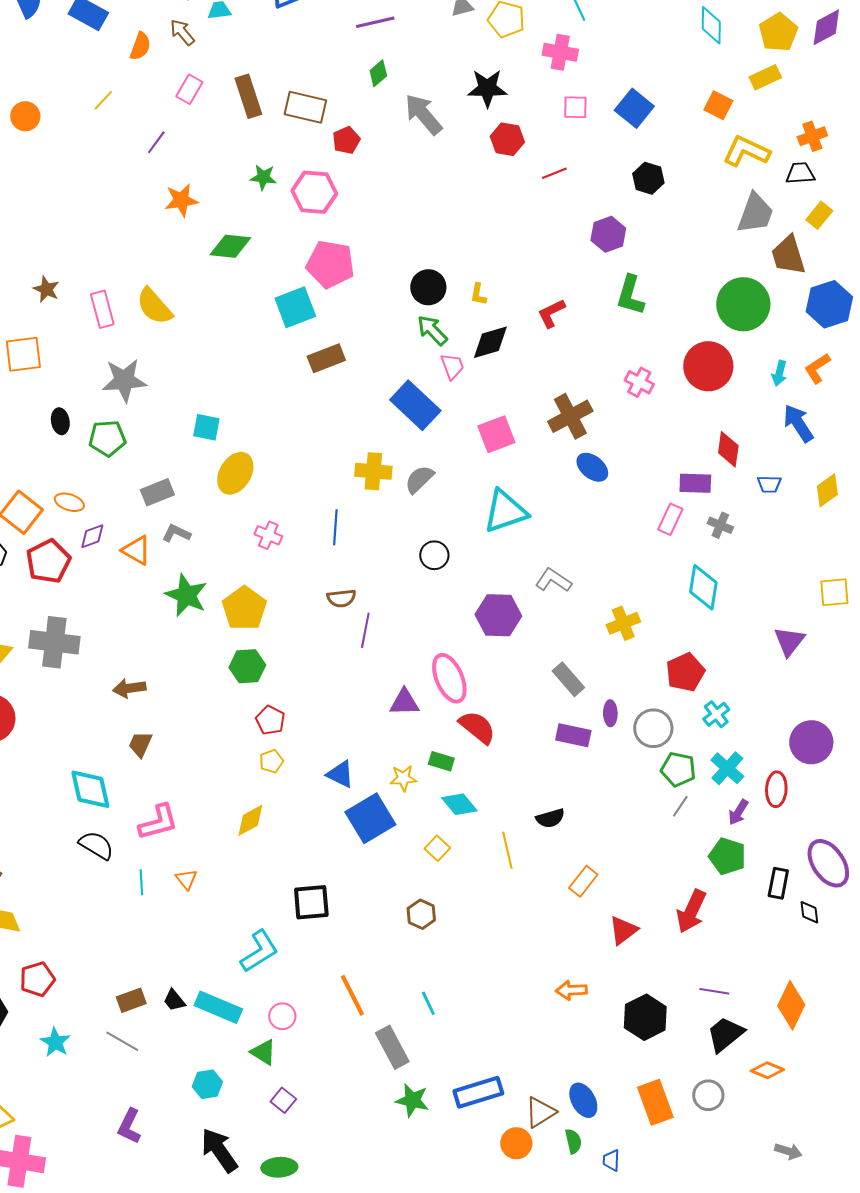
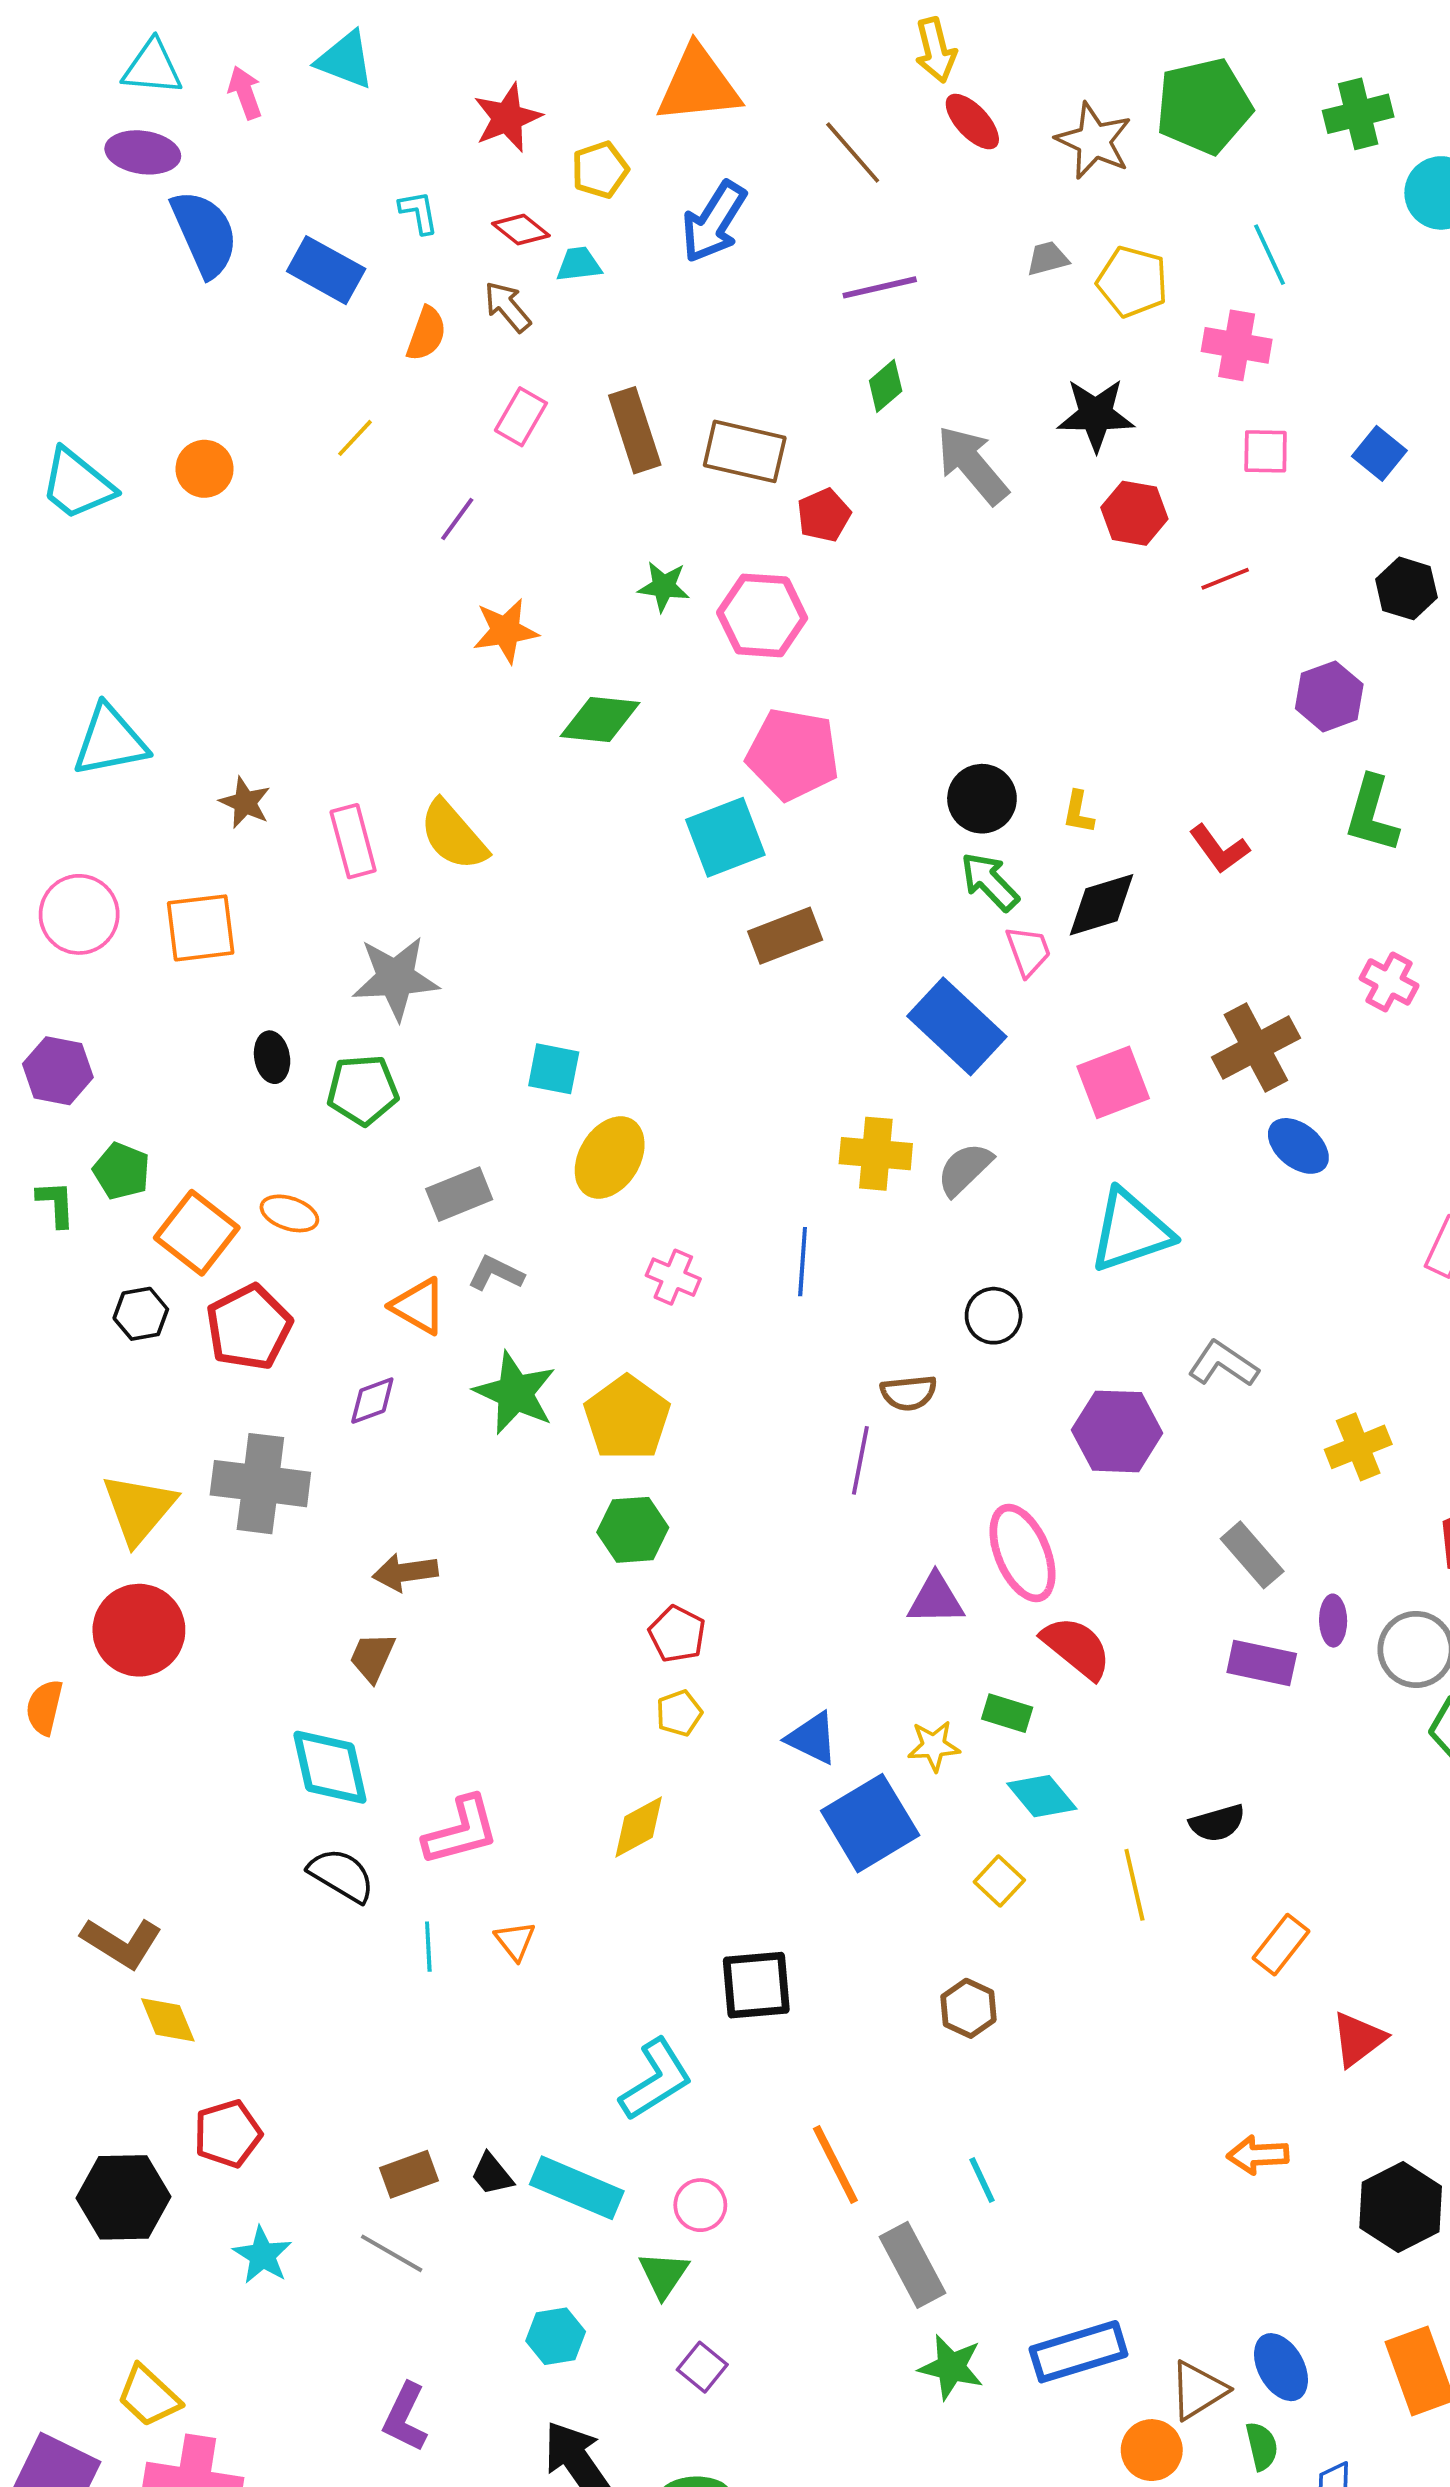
blue square: (634, 108) -> (1379, 453), size x0.7
red L-shape: (551, 313) -> (1219, 849), turned -100
purple diamond: (92, 536) -> (372, 1401), moved
brown semicircle: (341, 598) -> (909, 1393), moved
brown trapezoid: (140, 744) -> (372, 1657), moved
green triangle: (263, 1052) -> (664, 2275), turned 32

